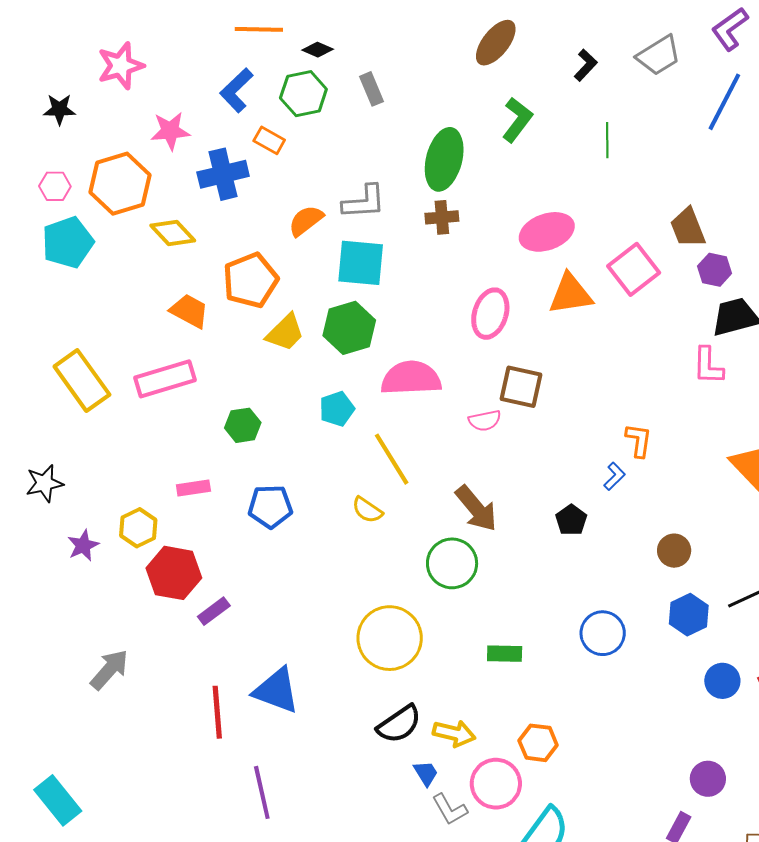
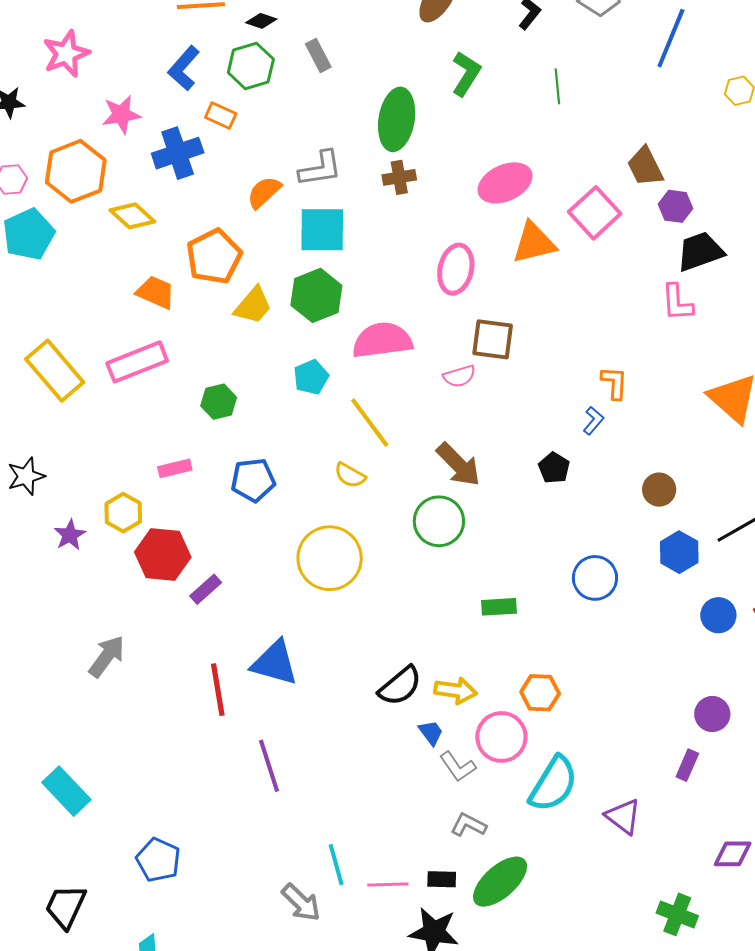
yellow circle: (390, 638) -> (330, 558), moved

